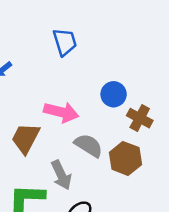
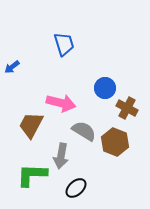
gray arrow: (61, 175) -> (61, 156), turned 35

